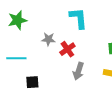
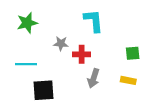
red cross: (67, 49) -> (82, 54), turned 35
black square: (32, 82) -> (43, 90), size x1.5

